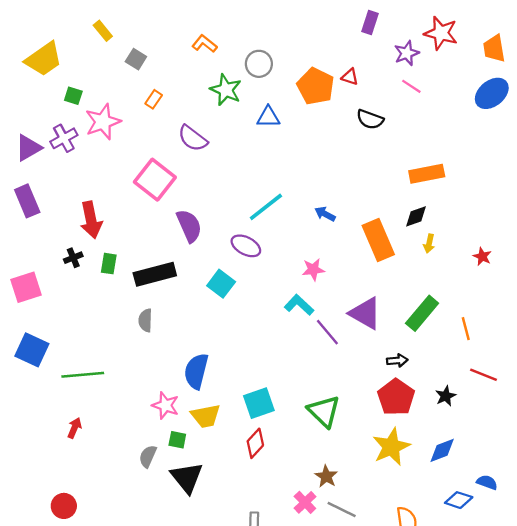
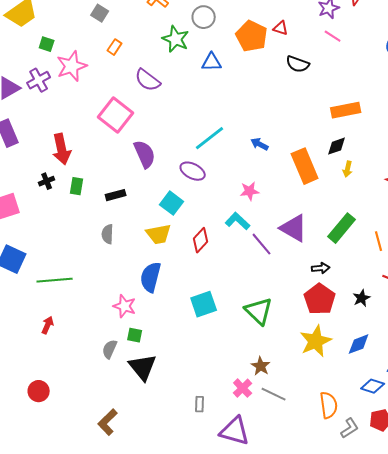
black rectangle: (155, 274) -> (116, 195), size x0.6
yellow trapezoid: (206, 416) -> (159, 234), moved
red diamond: (255, 443) -> (201, 240), moved

